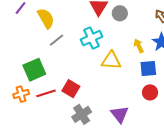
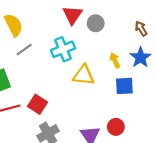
red circle: (150, 92) -> (116, 127), moved

